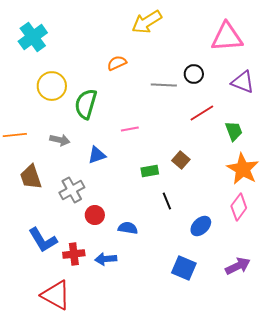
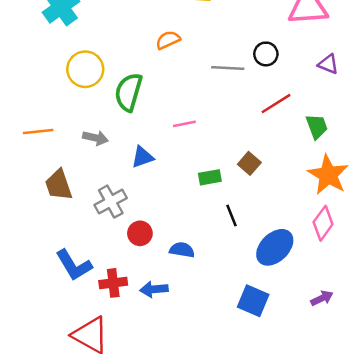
purple triangle: (243, 82) -> (328, 64), size x0.7
blue ellipse: (201, 226) -> (275, 247), size x1.4
purple arrow: (238, 266) -> (322, 298), size x0.7

